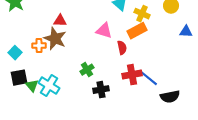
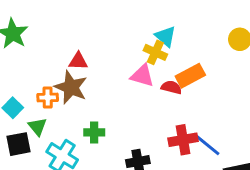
yellow cross: (142, 14) -> (155, 52), moved
red semicircle: (122, 48) -> (171, 87), moved, turned -64
green cross: (87, 70) -> (94, 132), moved, turned 32
green triangle: (32, 86) -> (37, 127), moved

